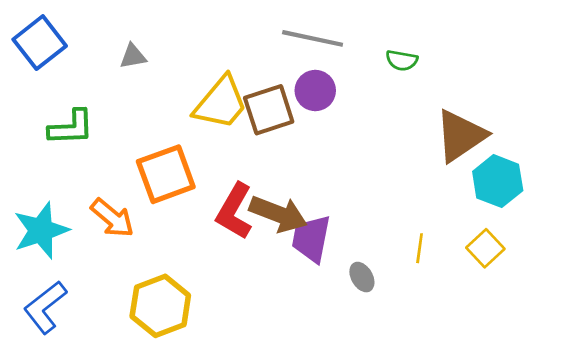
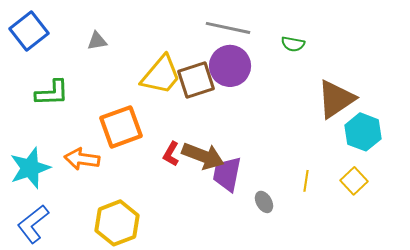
purple circle: (315, 91) -> (230, 66), size x1.4
red L-shape: (234, 211) -> (171, 154), size x0.6
orange arrow: (112, 218) -> (82, 159), turned 148

